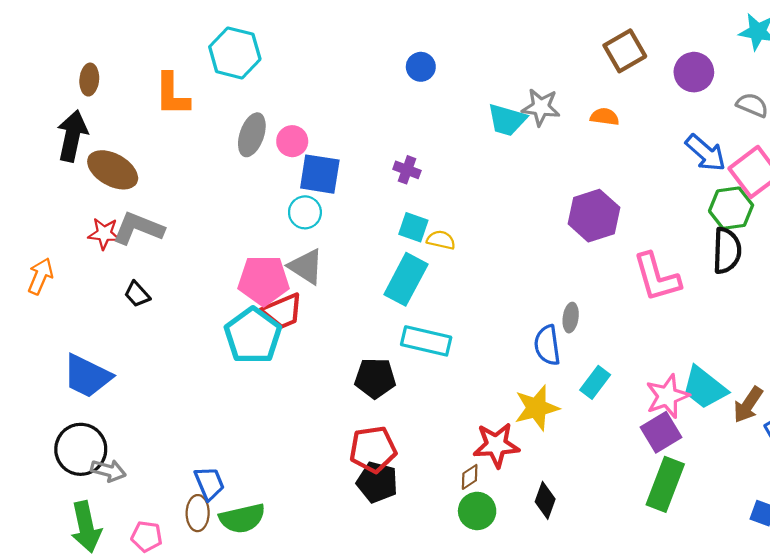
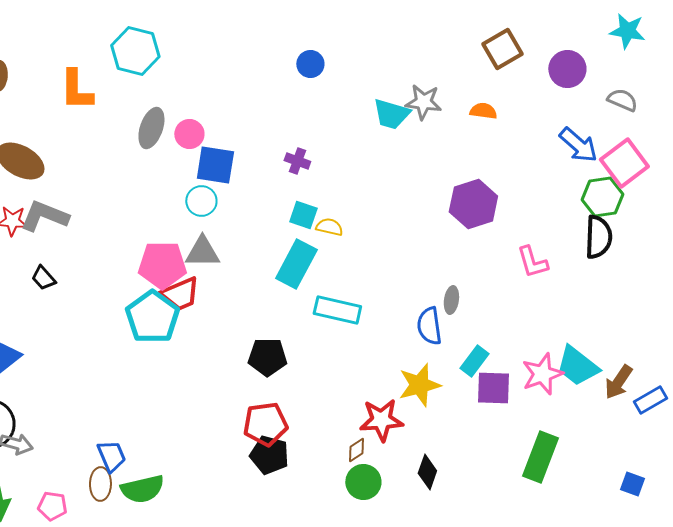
gray triangle: (306, 267) -> (202, 252), turned -33
pink L-shape: (657, 277) -> (532, 262), size x0.7
cyan rectangle: (426, 341) -> (337, 310), moved
purple square: (661, 432) -> (493, 388), moved, turned 33

